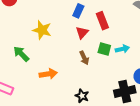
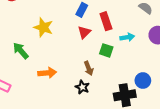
cyan arrow: (122, 49) -> (127, 37), moved
brown arrow: (84, 58) -> (89, 68), moved
black star: (82, 96) -> (82, 87), moved

